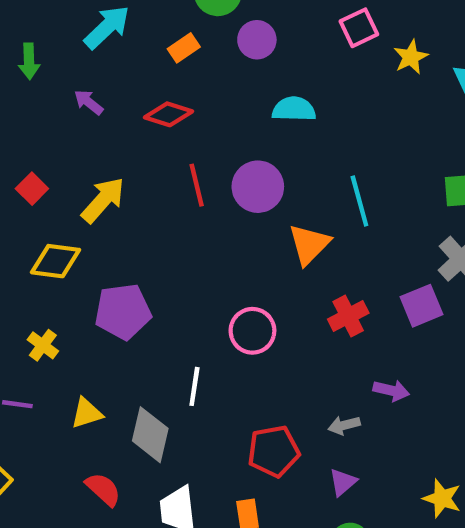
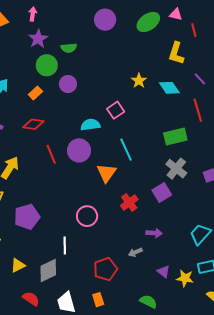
pink square: (359, 28) -> (116, 110), moved
cyan semicircle: (294, 109) -> (90, 125), moved
gray diamond: (150, 435) -> (48, 271), turned 60
purple triangle: (343, 482) -> (164, 272), moved, turned -32

